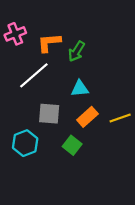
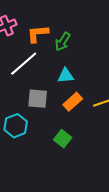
green square: (72, 145) -> (63, 139), moved

